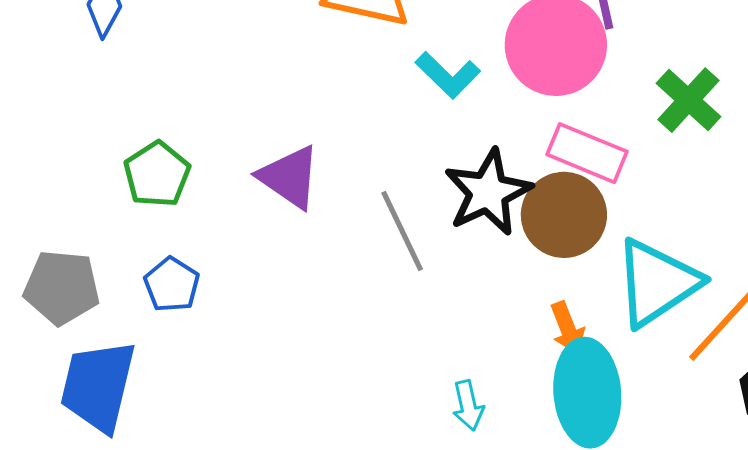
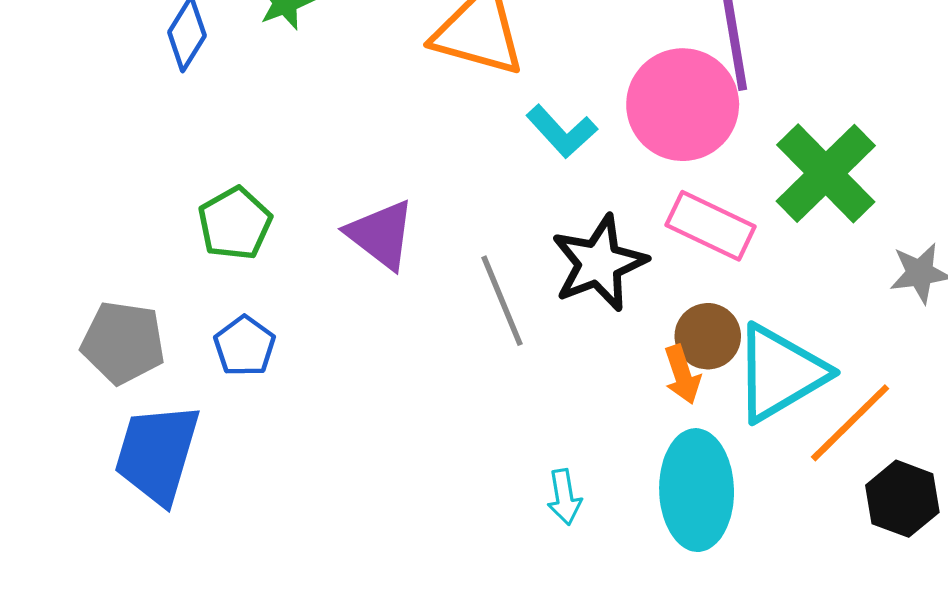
green cross: (689, 100) -> (826, 173), size x1.4
brown circle: (564, 215) -> (708, 336), moved, size x0.7
orange arrow: (567, 328) -> (682, 375), moved

